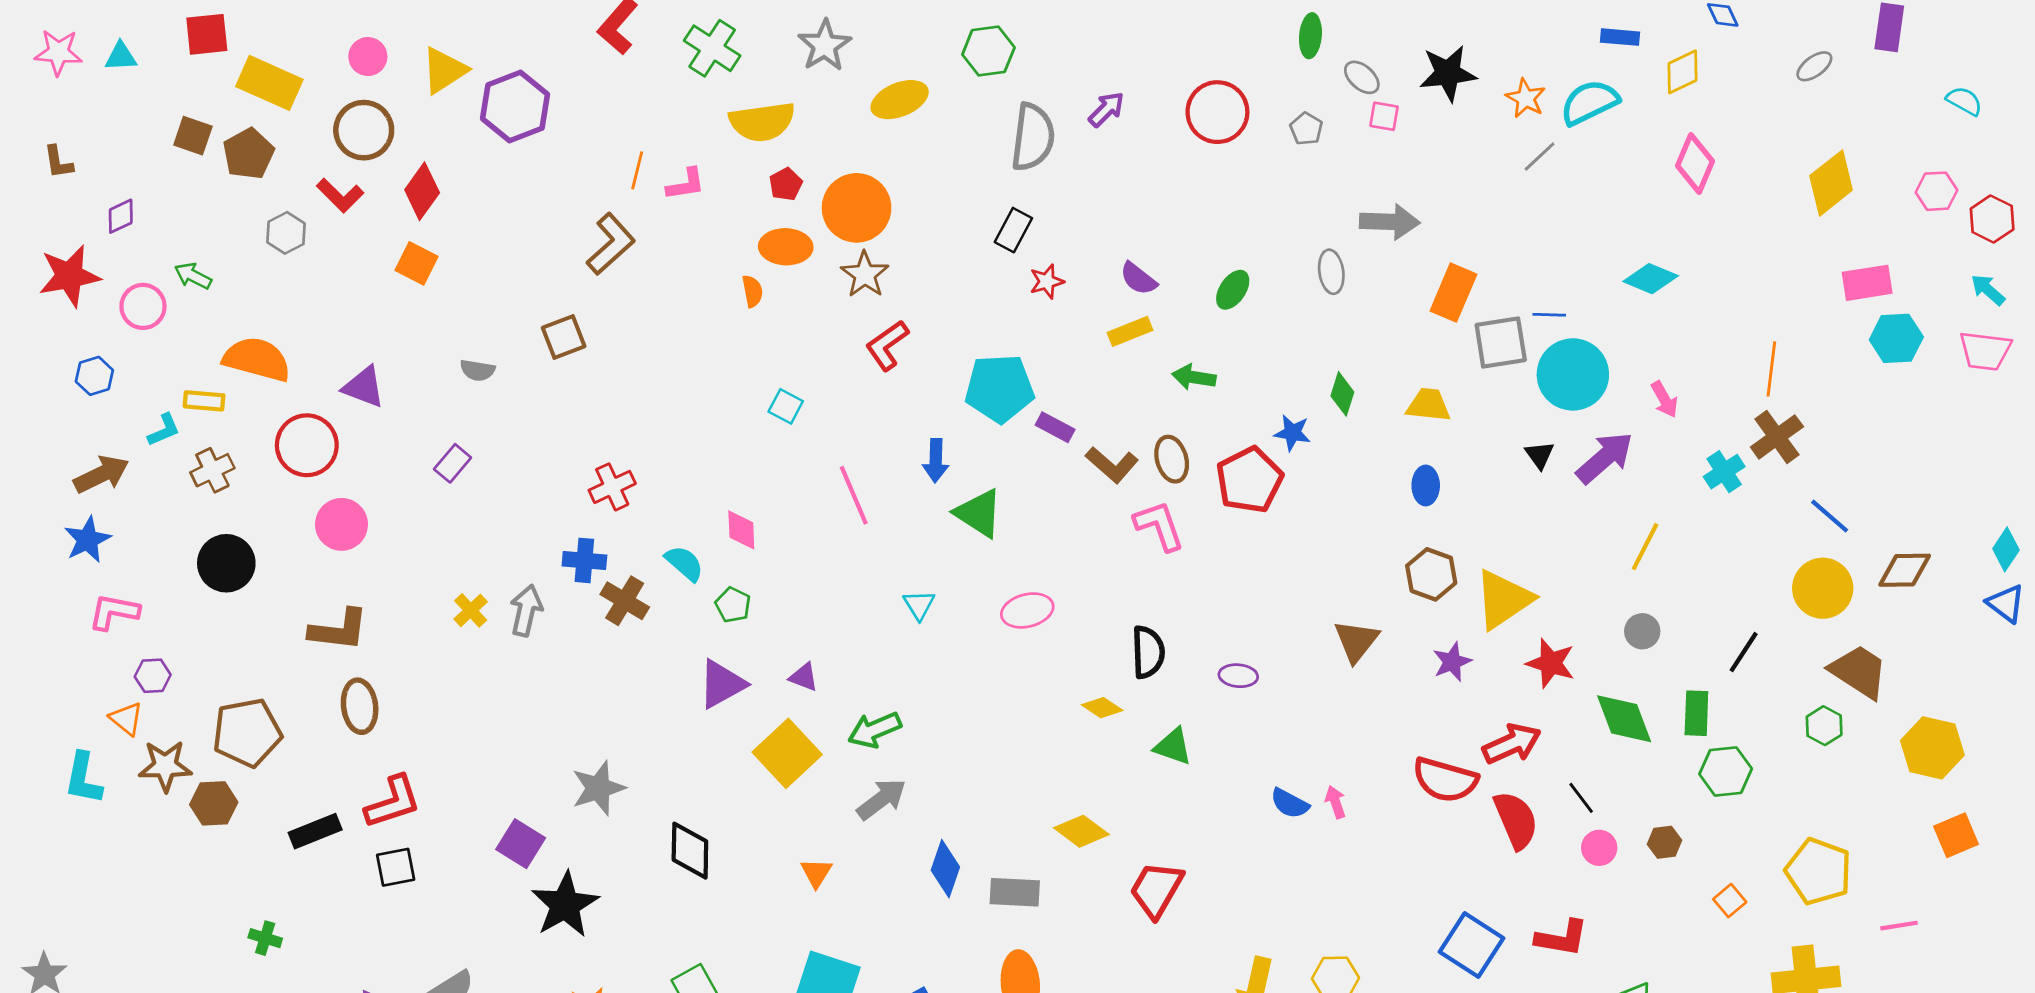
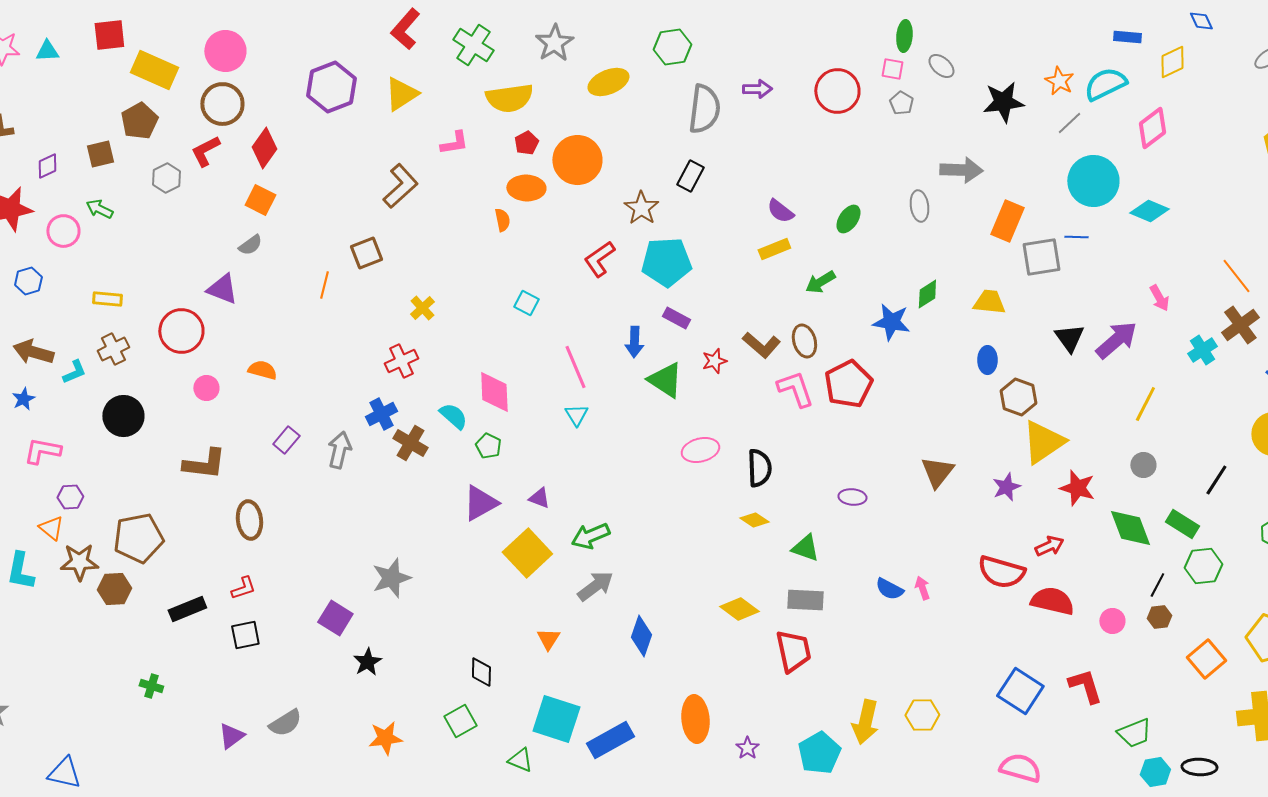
pink circle: (368, 57) -> (225, 51), size x1.5
yellow triangle: (444, 70) -> (401, 94), moved
black star: (1448, 73) -> (1003, 102), moved
purple arrow: (1106, 109) -> (757, 89), turned 44
pink square: (1384, 116) -> (892, 69), moved
brown square: (193, 136) -> (100, 154), moved, turned -32
pink diamond: (1695, 163) -> (1152, 128), moved, turned 30
orange line: (637, 170) -> (324, 285), moved
red L-shape: (340, 195) -> (205, 151), turned 108
brown star: (865, 274) -> (641, 208), moved
red star: (1047, 281) -> (714, 361), moved
orange semicircle: (257, 359) -> (262, 370), moved, size x0.6
orange line: (1771, 369) -> (1236, 276), turned -45
gray semicircle: (478, 370) -> (250, 245), moved, turned -45
cyan circle: (1573, 374) -> (1093, 181), moved
green arrow: (1194, 377) -> (820, 282), turned -40
cyan pentagon: (1000, 388) -> (666, 262), moved
green diamond: (1342, 394) -> (927, 294), turned 40
purple rectangle: (1055, 427) -> (676, 318), moved
cyan L-shape: (164, 430) -> (74, 372), moved
blue star: (1292, 433) -> (891, 322), size x1.4
black triangle: (1540, 455) -> (1069, 338), size x1.4
purple rectangle: (453, 463) -> (286, 440), moved
brown arrow: (101, 474) -> (33, 352), turned -138
red pentagon: (1249, 480) -> (848, 384), moved
pink circle: (342, 524) -> (206, 388), size x0.7
pink diamond: (741, 530) -> (494, 392), size x1.4
blue star: (87, 540) -> (23, 399), size x0.7
blue cross: (584, 560) -> (381, 414), turned -32
brown hexagon: (1431, 574) -> (1018, 397), moved
cyan triangle: (919, 605) -> (576, 415), moved
yellow cross: (471, 610) -> (422, 308), moved
black semicircle: (1148, 652) -> (759, 468), moved
brown ellipse: (360, 706) -> (249, 520), moved
green rectangle: (1696, 713) -> (1182, 524), turned -60
red arrow: (1512, 744) -> (1049, 546), size x0.7
black line: (1581, 798) -> (1157, 585), moved, turned 65
red L-shape: (393, 802) -> (243, 588), size x0.6
red semicircle: (1516, 820) -> (1052, 601), turned -54
black diamond: (690, 851) -> (481, 672), moved, size x0.7
red trapezoid: (1156, 889) -> (793, 651), turned 138
gray rectangle: (1015, 892) -> (805, 600), moved
orange square: (1730, 901) -> (1206, 659), size x1.6
black star: (565, 905) -> (367, 662), size x0.6
red L-shape: (1562, 938) -> (1085, 686), turned -117

